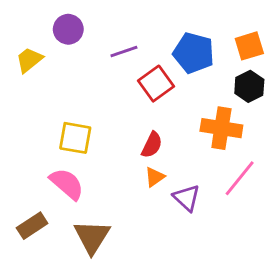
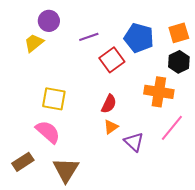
yellow trapezoid: (29, 60) -> (34, 43), moved

